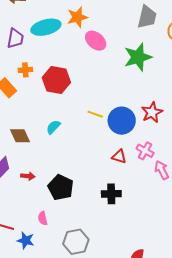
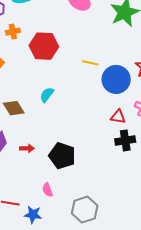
orange cross: (25, 70) -> (13, 32), moved
yellow line: (95, 114) -> (90, 63), moved
black cross: (111, 194) -> (125, 140), moved

